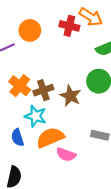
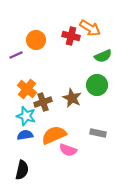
brown cross: (43, 90) -> (43, 102), moved
cyan star: (36, 116) -> (26, 116), moved
blue semicircle: (17, 138) -> (25, 135), turned 98

